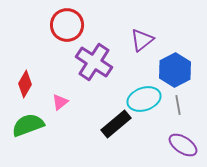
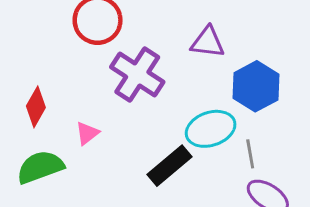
purple triangle: (142, 40) -> (208, 42), turned 45
gray line: (178, 105) -> (250, 154), moved

